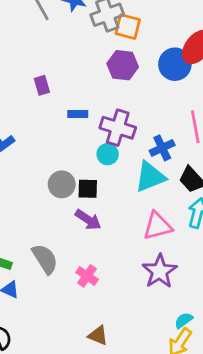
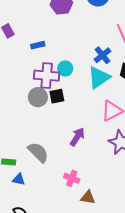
purple cross: (118, 128) -> (47, 76), moved
purple arrow: (88, 220) -> (77, 137), moved, turned -78
pink cross: (87, 276) -> (72, 178), moved

